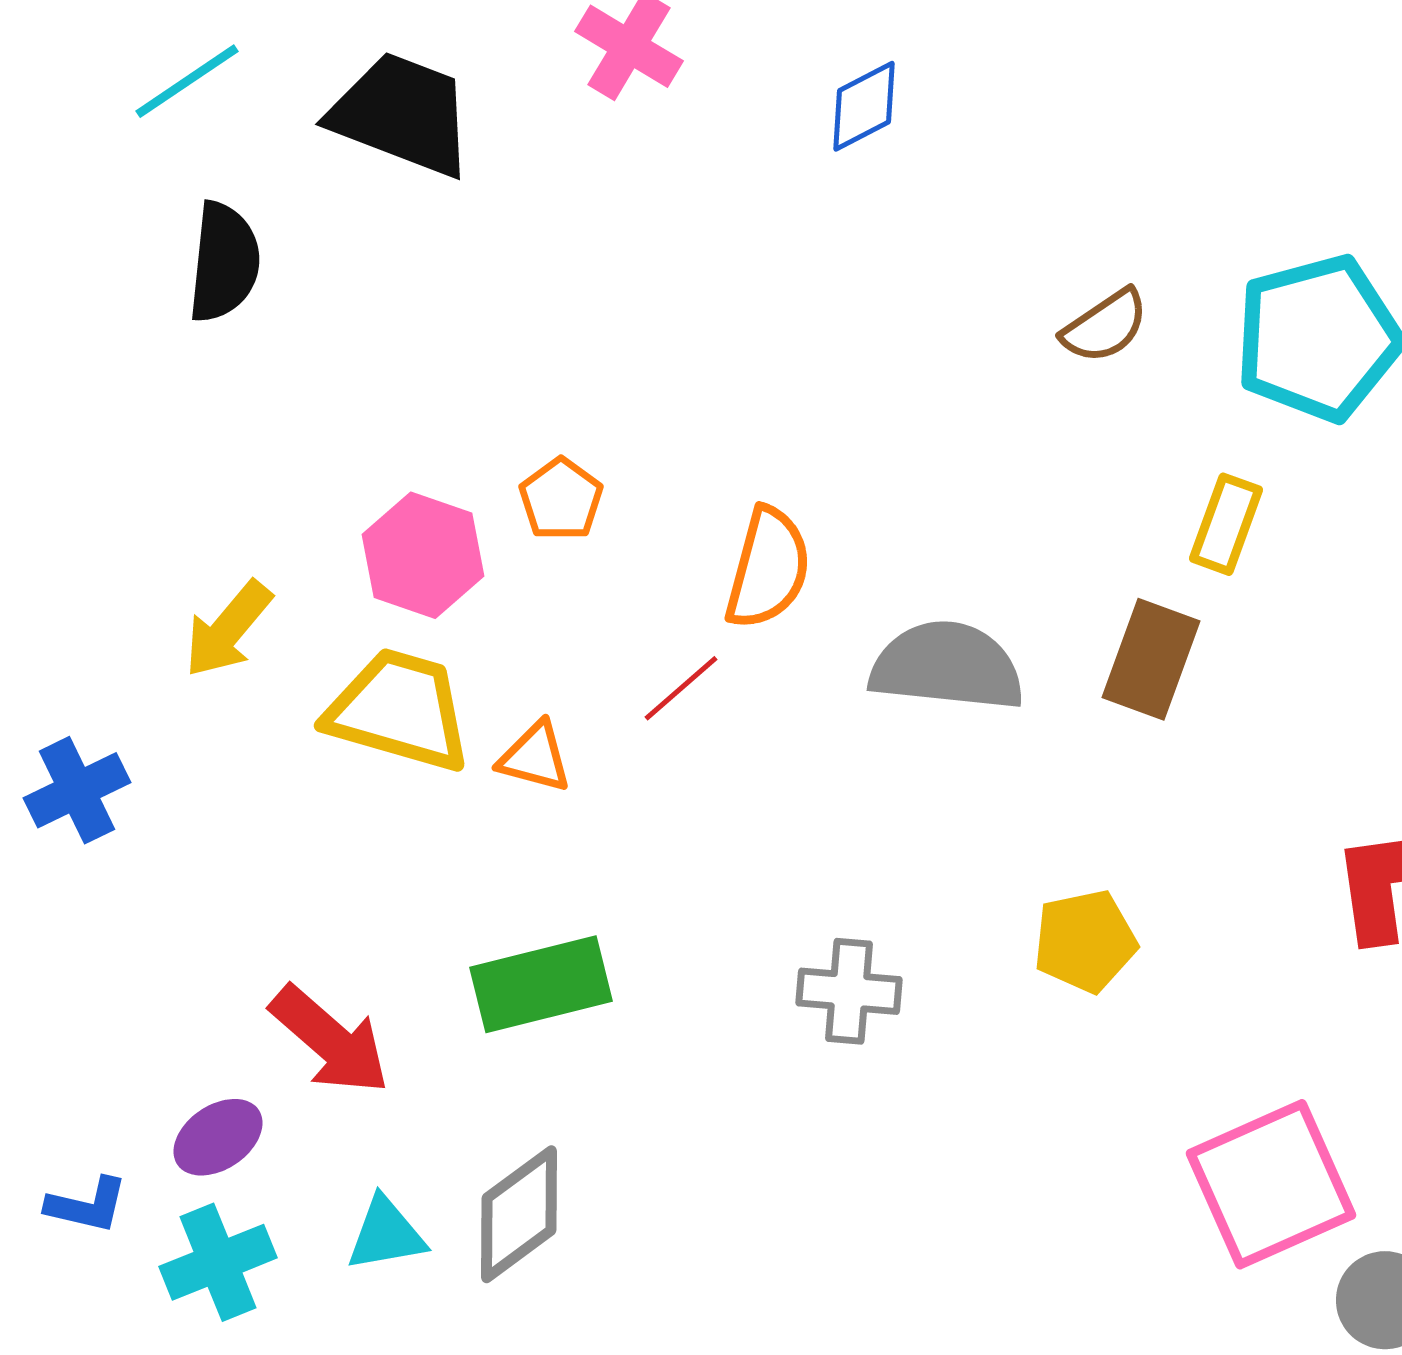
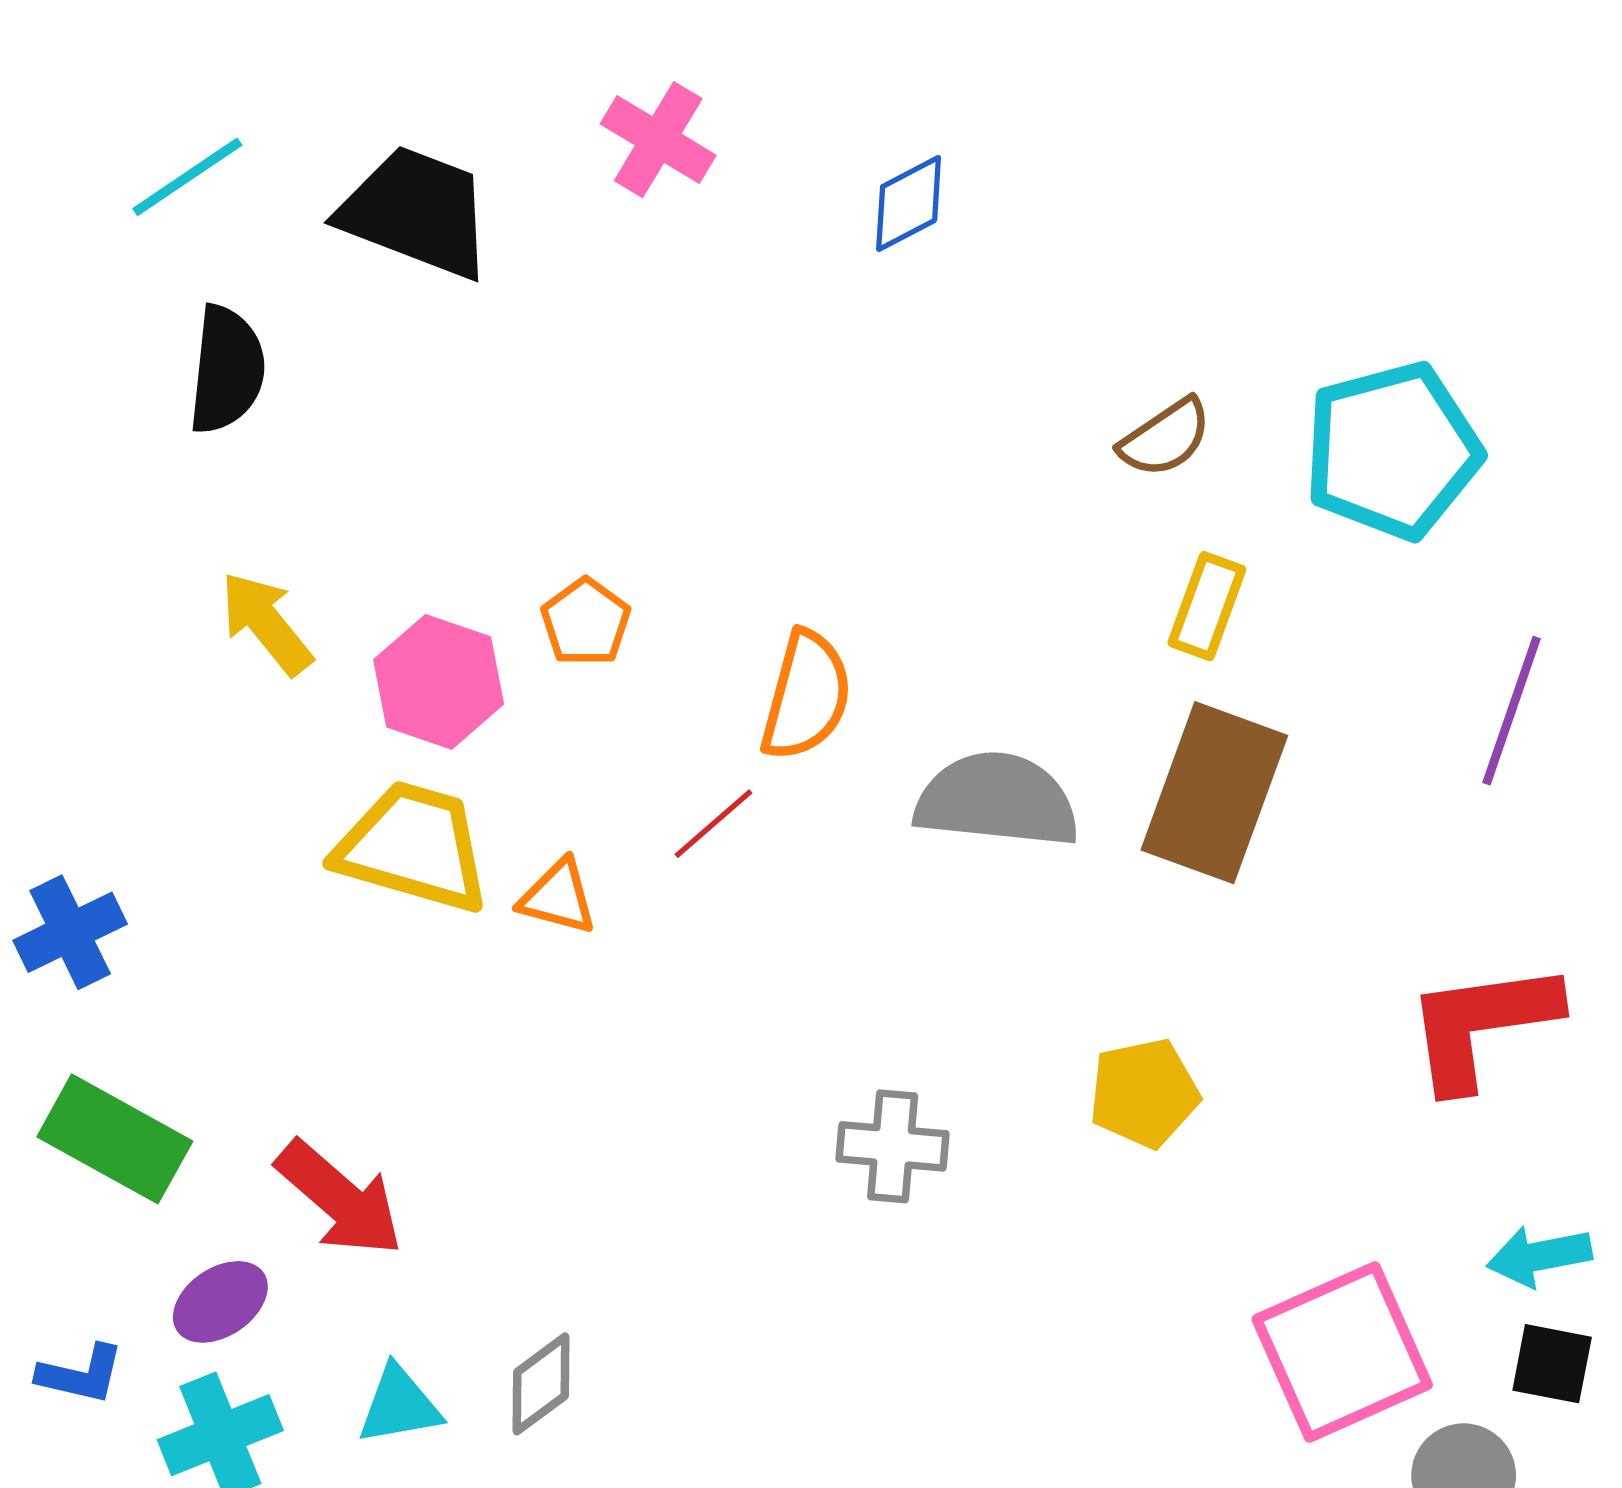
yellow rectangle: (1226, 524) -> (1207, 606), moved
yellow arrow: (228, 629) -> (266, 623), moved, turned 101
brown rectangle: (1151, 659) -> (1214, 793), size x1.4
green rectangle: (541, 984) -> (115, 1139), moved, turned 43
gray diamond: (519, 1214) -> (541, 1384), size x0.7

